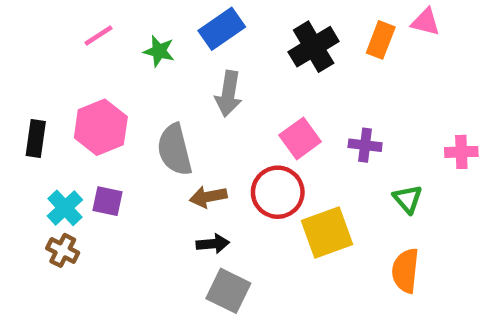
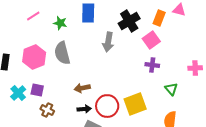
blue rectangle: (222, 29) -> (88, 13), turned -54
gray arrow: (228, 94) -> (108, 42), moved
pink square: (300, 138) -> (151, 40), moved
gray semicircle: (175, 150) -> (62, 53), moved
red circle: (278, 192) -> (107, 106), moved
brown cross: (63, 250) -> (47, 110), moved

